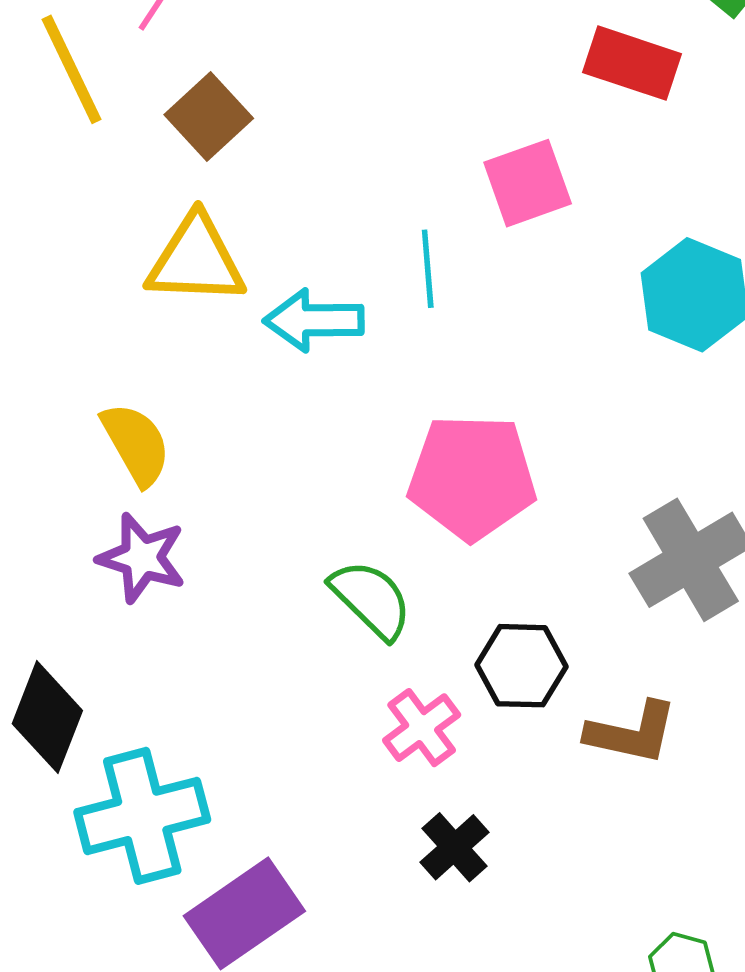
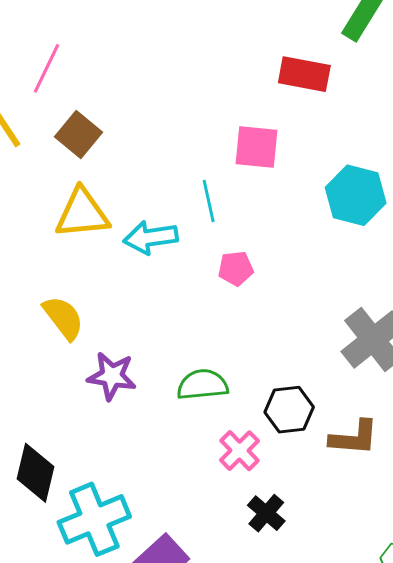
pink square: (528, 183) -> (257, 147), turned 33
pink pentagon: (472, 477) -> (236, 268), moved, size x0.5
purple star: (142, 558) -> (112, 376), moved
green semicircle: (371, 599) -> (203, 385), turned -42

